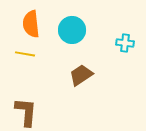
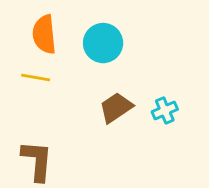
cyan cross: (125, 43) -> (165, 110), moved, turned -30

